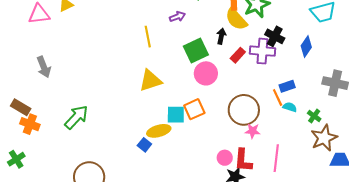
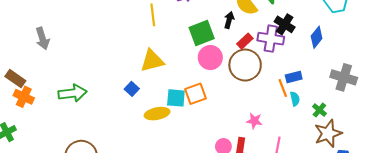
cyan semicircle: (290, 107) -> (295, 99), turned 56
brown circle: (244, 110) -> (245, 65), moved
green arrow: (76, 117) -> (73, 93), turned 36
blue square: (144, 145) -> (132, 89), moved

